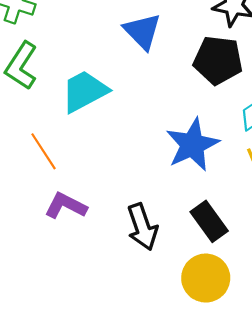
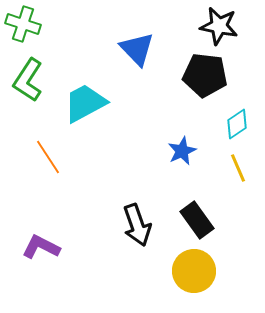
blue star: (192, 145) -> (182, 151), size x0.6
purple L-shape: (66, 206) -> (41, 247), moved

